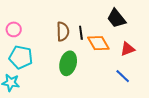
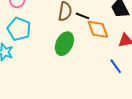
black line: (81, 33) -> (83, 16), turned -72

